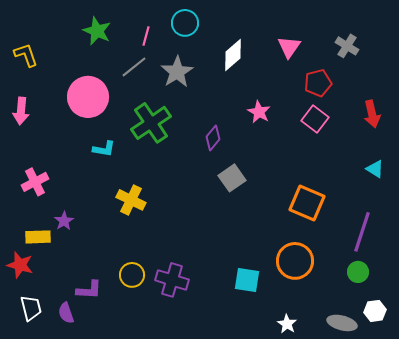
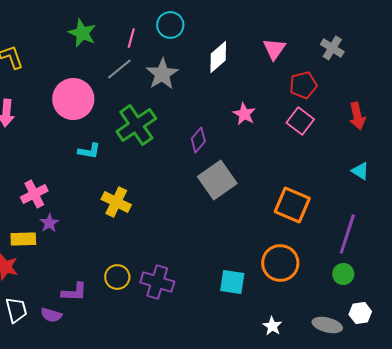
gray square: (232, 178) -> (217, 180), size x1.4
pink cross: (35, 182) -> (34, 194), moved
purple semicircle: (66, 313) -> (51, 315), turned -55

